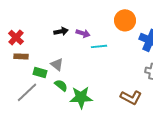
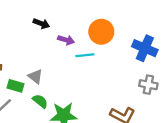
orange circle: (125, 20) -> (101, 32), moved
black arrow: (61, 31) -> (41, 24), moved, turned 32

